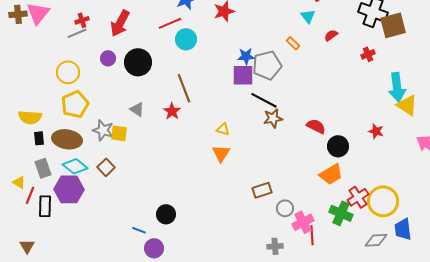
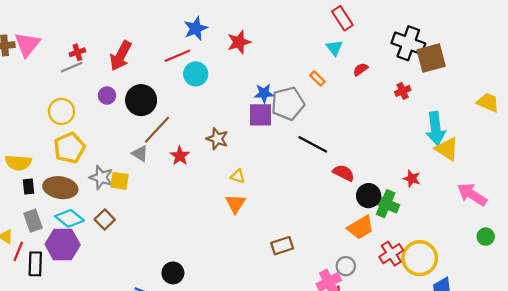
brown line: (184, 88) -> (157, 130), moved, turned 64
black line: (264, 100) -> (313, 144), moved
brown star: (273, 118) -> (217, 139), moved, turned 30
gray circle: (285, 208) -> (346, 266), moved
green cross: (341, 213) -> (386, 204), moved

